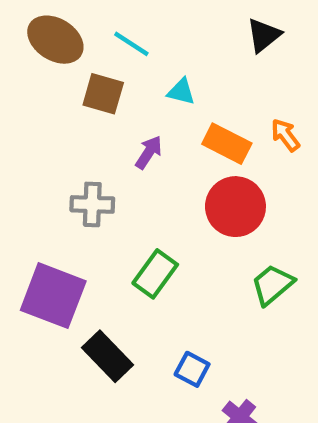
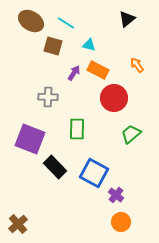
orange rectangle: (227, 144) -> (98, 70), moved
green rectangle: (155, 274) -> (77, 129), turned -35
blue square: (192, 369) -> (94, 173), size x1.8

